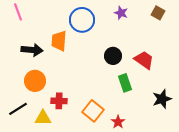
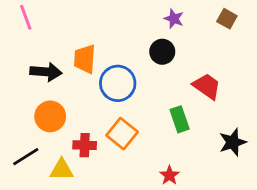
blue circle: (82, 20) -> (118, 83), moved
black circle: (113, 56) -> (162, 52), moved
orange square: (93, 111) -> (122, 134), moved

